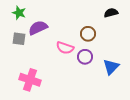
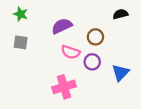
purple semicircle: (38, 28) -> (62, 26), moved
pink cross: (30, 80) -> (64, 87), moved, turned -35

